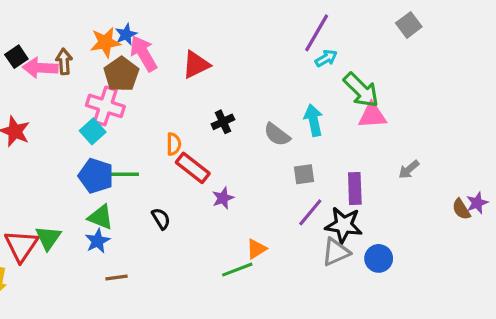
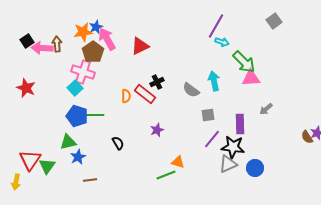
cyan arrow: (326, 58) -> (222, 42), turned 48
red rectangle: (193, 168) -> (145, 94), moved
gray arrow: (409, 169) -> (266, 109), moved
green triangle: (101, 217) -> (68, 142), moved, turned -36
green triangle: (48, 238) -> (47, 166), moved
orange triangle: (256, 249) -> (178, 162), turned 48

